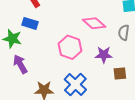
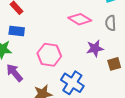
pink hexagon: (70, 47) -> (49, 55), moved

